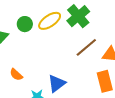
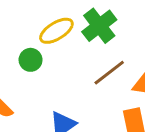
green circle: (25, 24) -> (31, 60), moved

